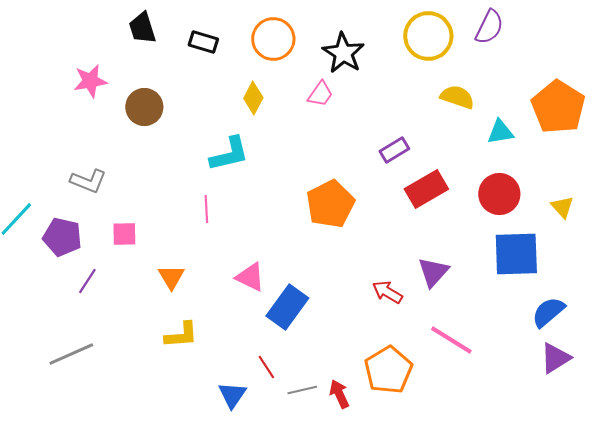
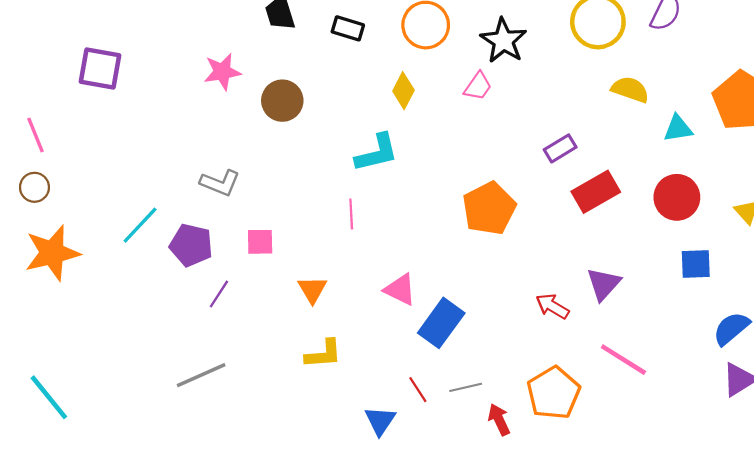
blue square: (516, 254) -> (696, 264), size x0.6
gray line: (302, 390) -> (466, 387), moved

